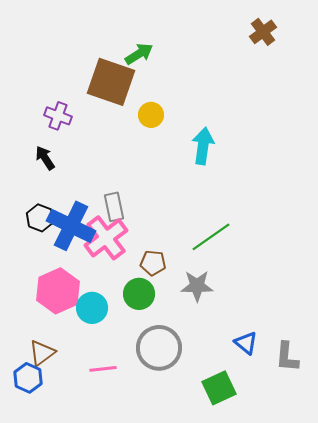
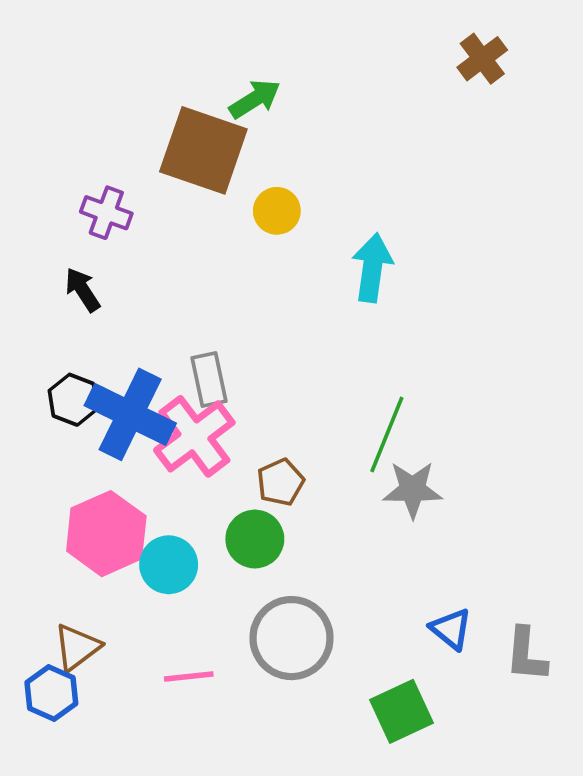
green line: (211, 237) -> (387, 435), turned -33
brown pentagon: (153, 263) -> (280, 482), turned -30
gray star: (197, 286) -> (413, 490), moved

